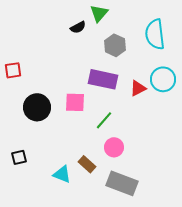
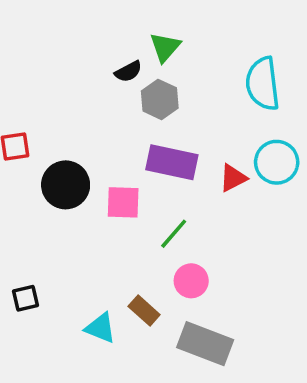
gray hexagon: (115, 45) -> (160, 99), moved
black circle: (37, 107) -> (66, 185), moved

